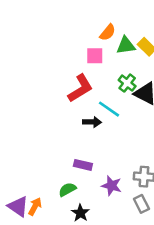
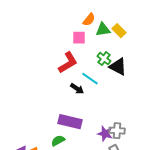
black arrow: (92, 122) -> (77, 89), turned 32
purple rectangle: (83, 165) -> (70, 122), size x1.6
purple star: (112, 186) -> (105, 134), moved

